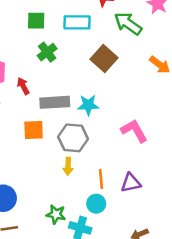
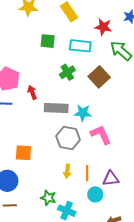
green cross: (47, 52) -> (67, 72), moved
orange square: (34, 130) -> (23, 153), moved
pink L-shape: (134, 131) -> (101, 135), moved
yellow arrow: (68, 166) -> (67, 171), moved
cyan circle: (96, 204) -> (95, 194), moved

